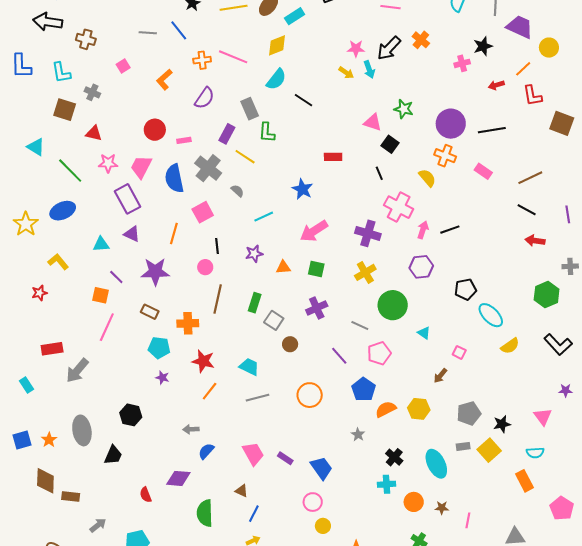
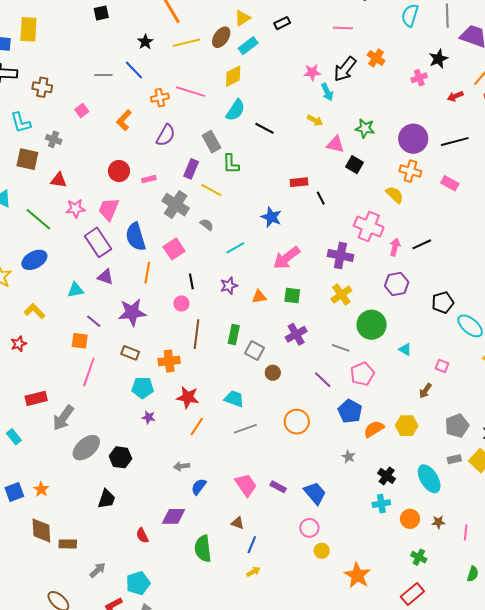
yellow arrow: (346, 73) -> (315, 120), moved
black line: (379, 173) -> (321, 198), moved
blue semicircle: (174, 178) -> (136, 237), moved
gray ellipse: (82, 430) -> (86, 448), moved, turned 64

